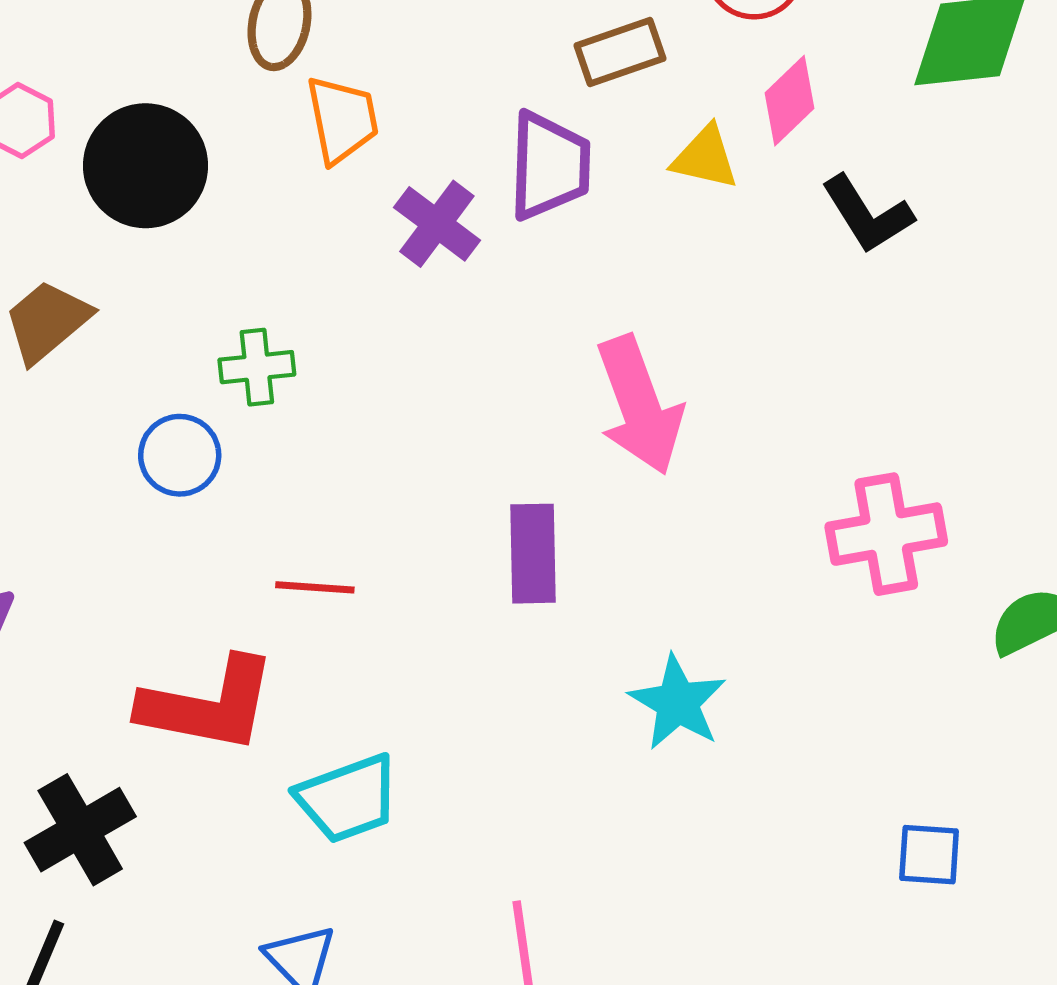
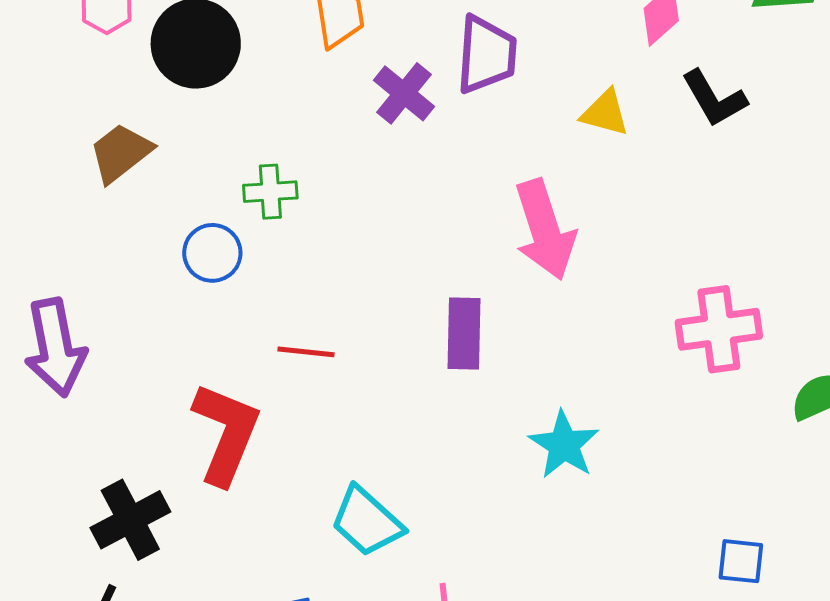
yellow triangle: (705, 158) -> (605, 113), moved
red L-shape: (208, 705) -> (226, 433), turned -81
cyan trapezoid: (348, 799) -> (367, 521), moved, turned 60

